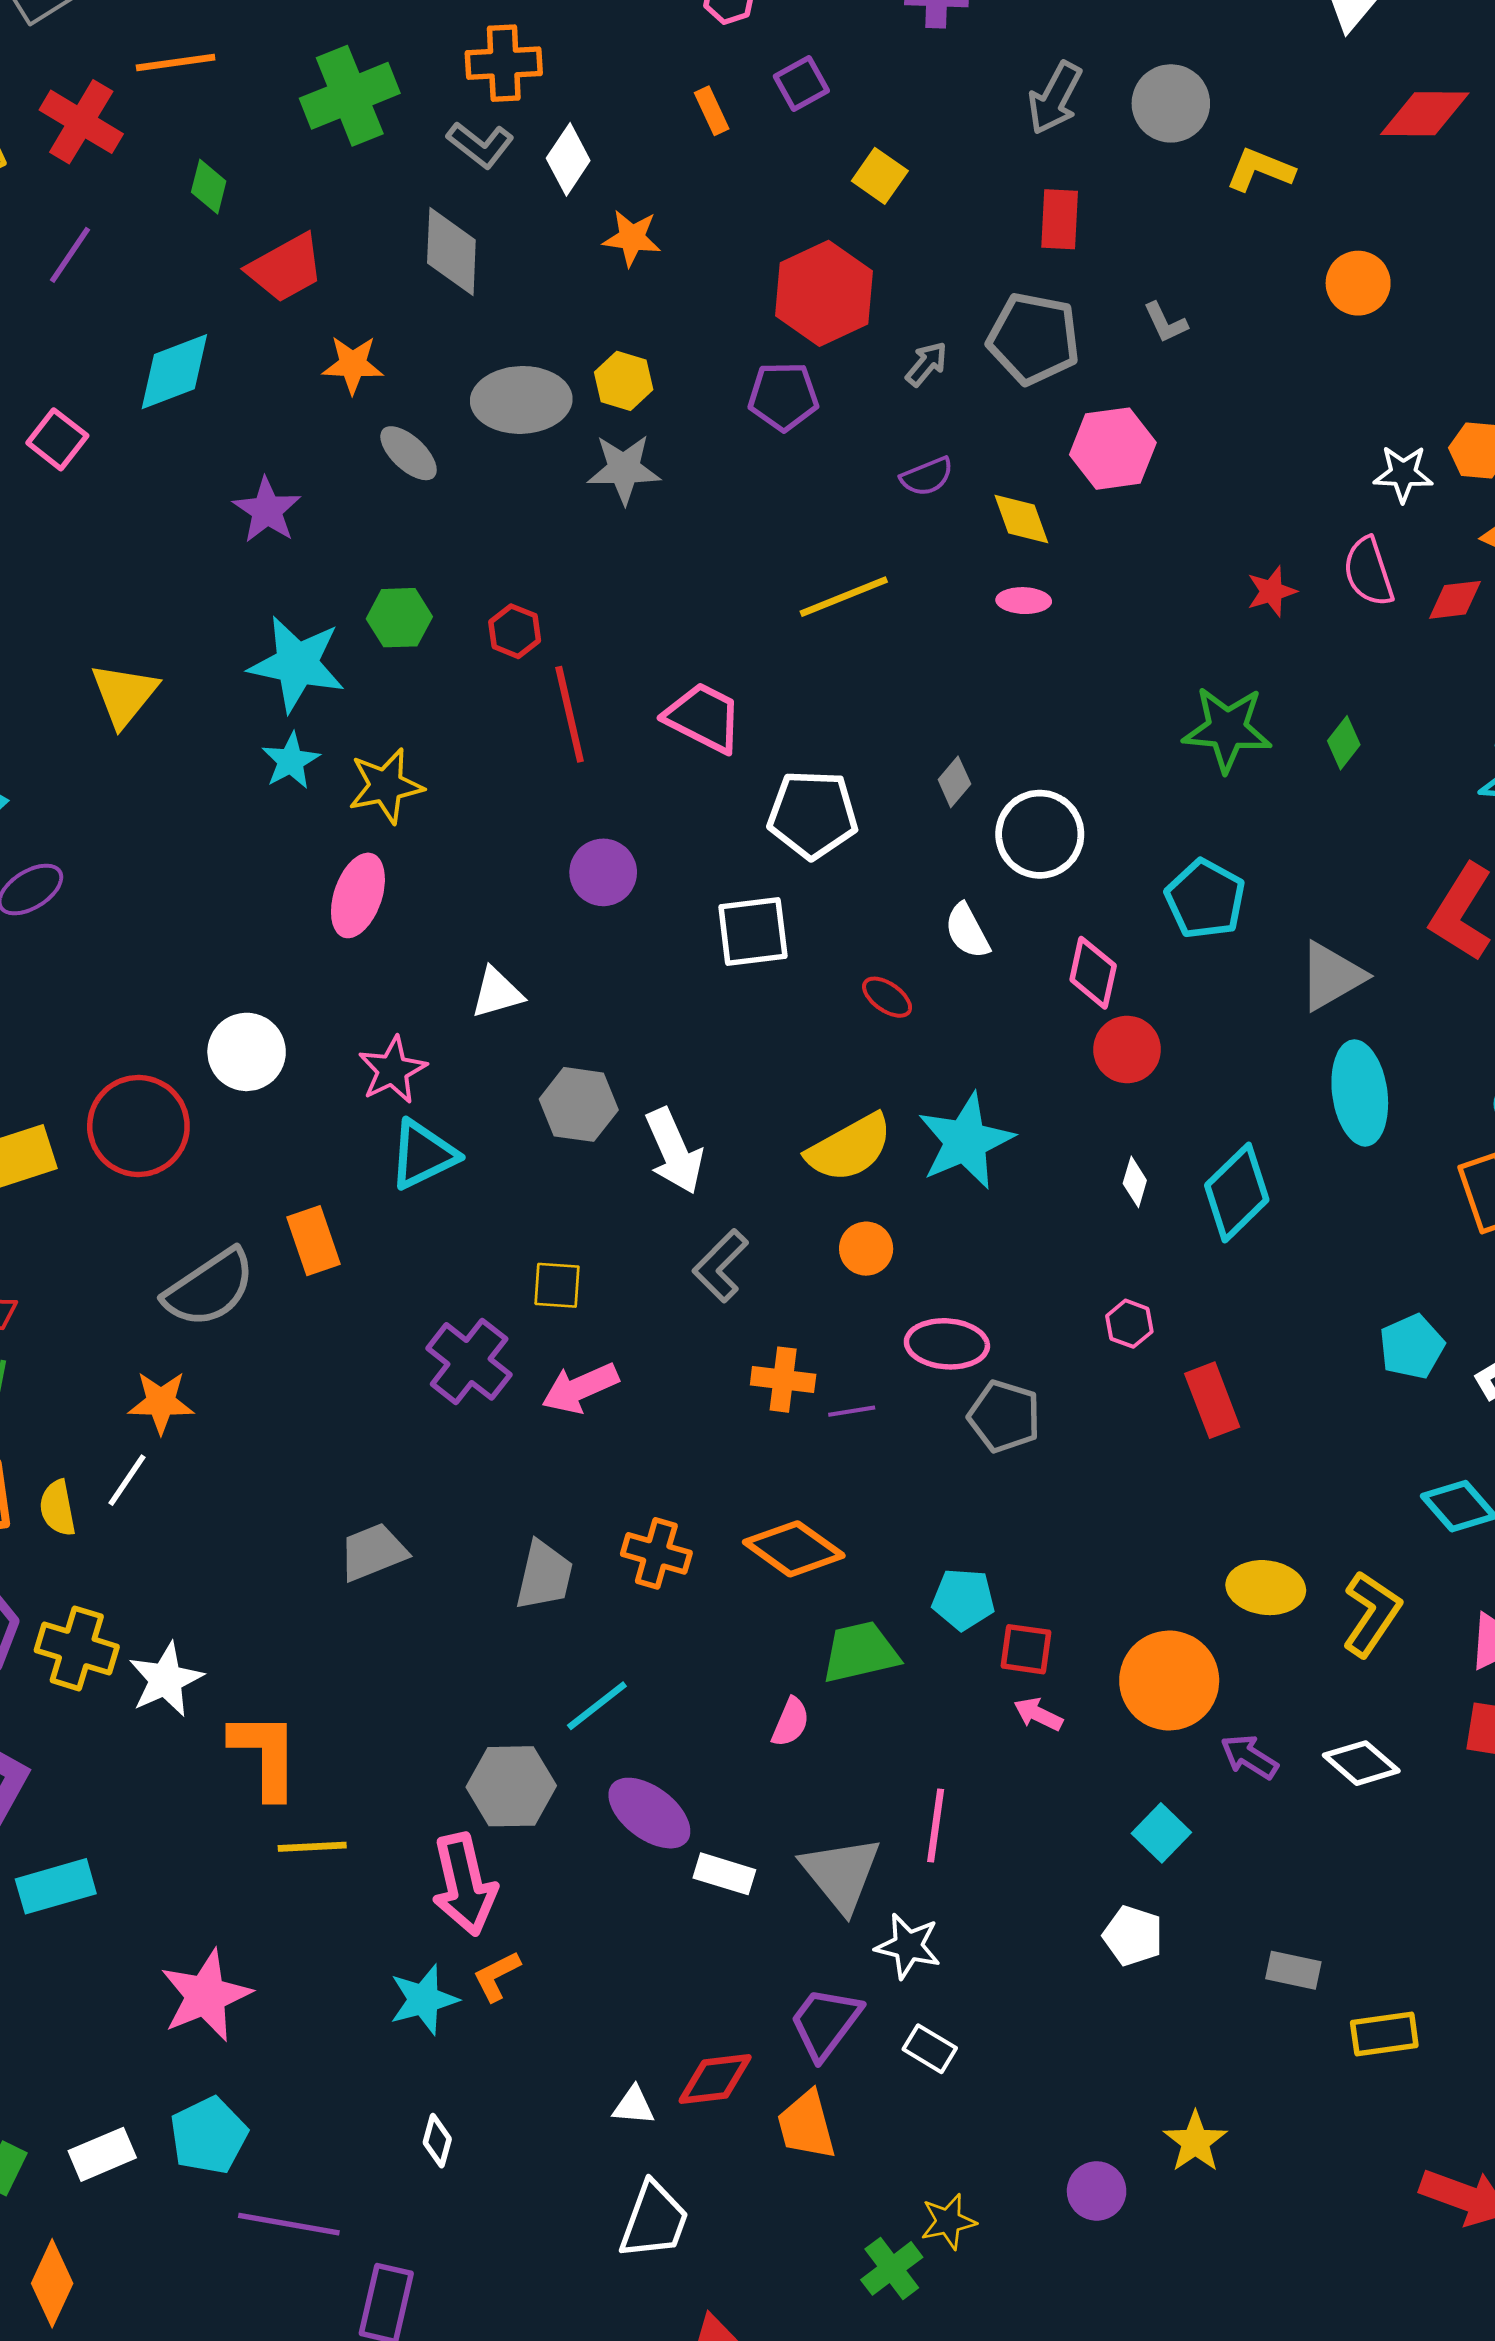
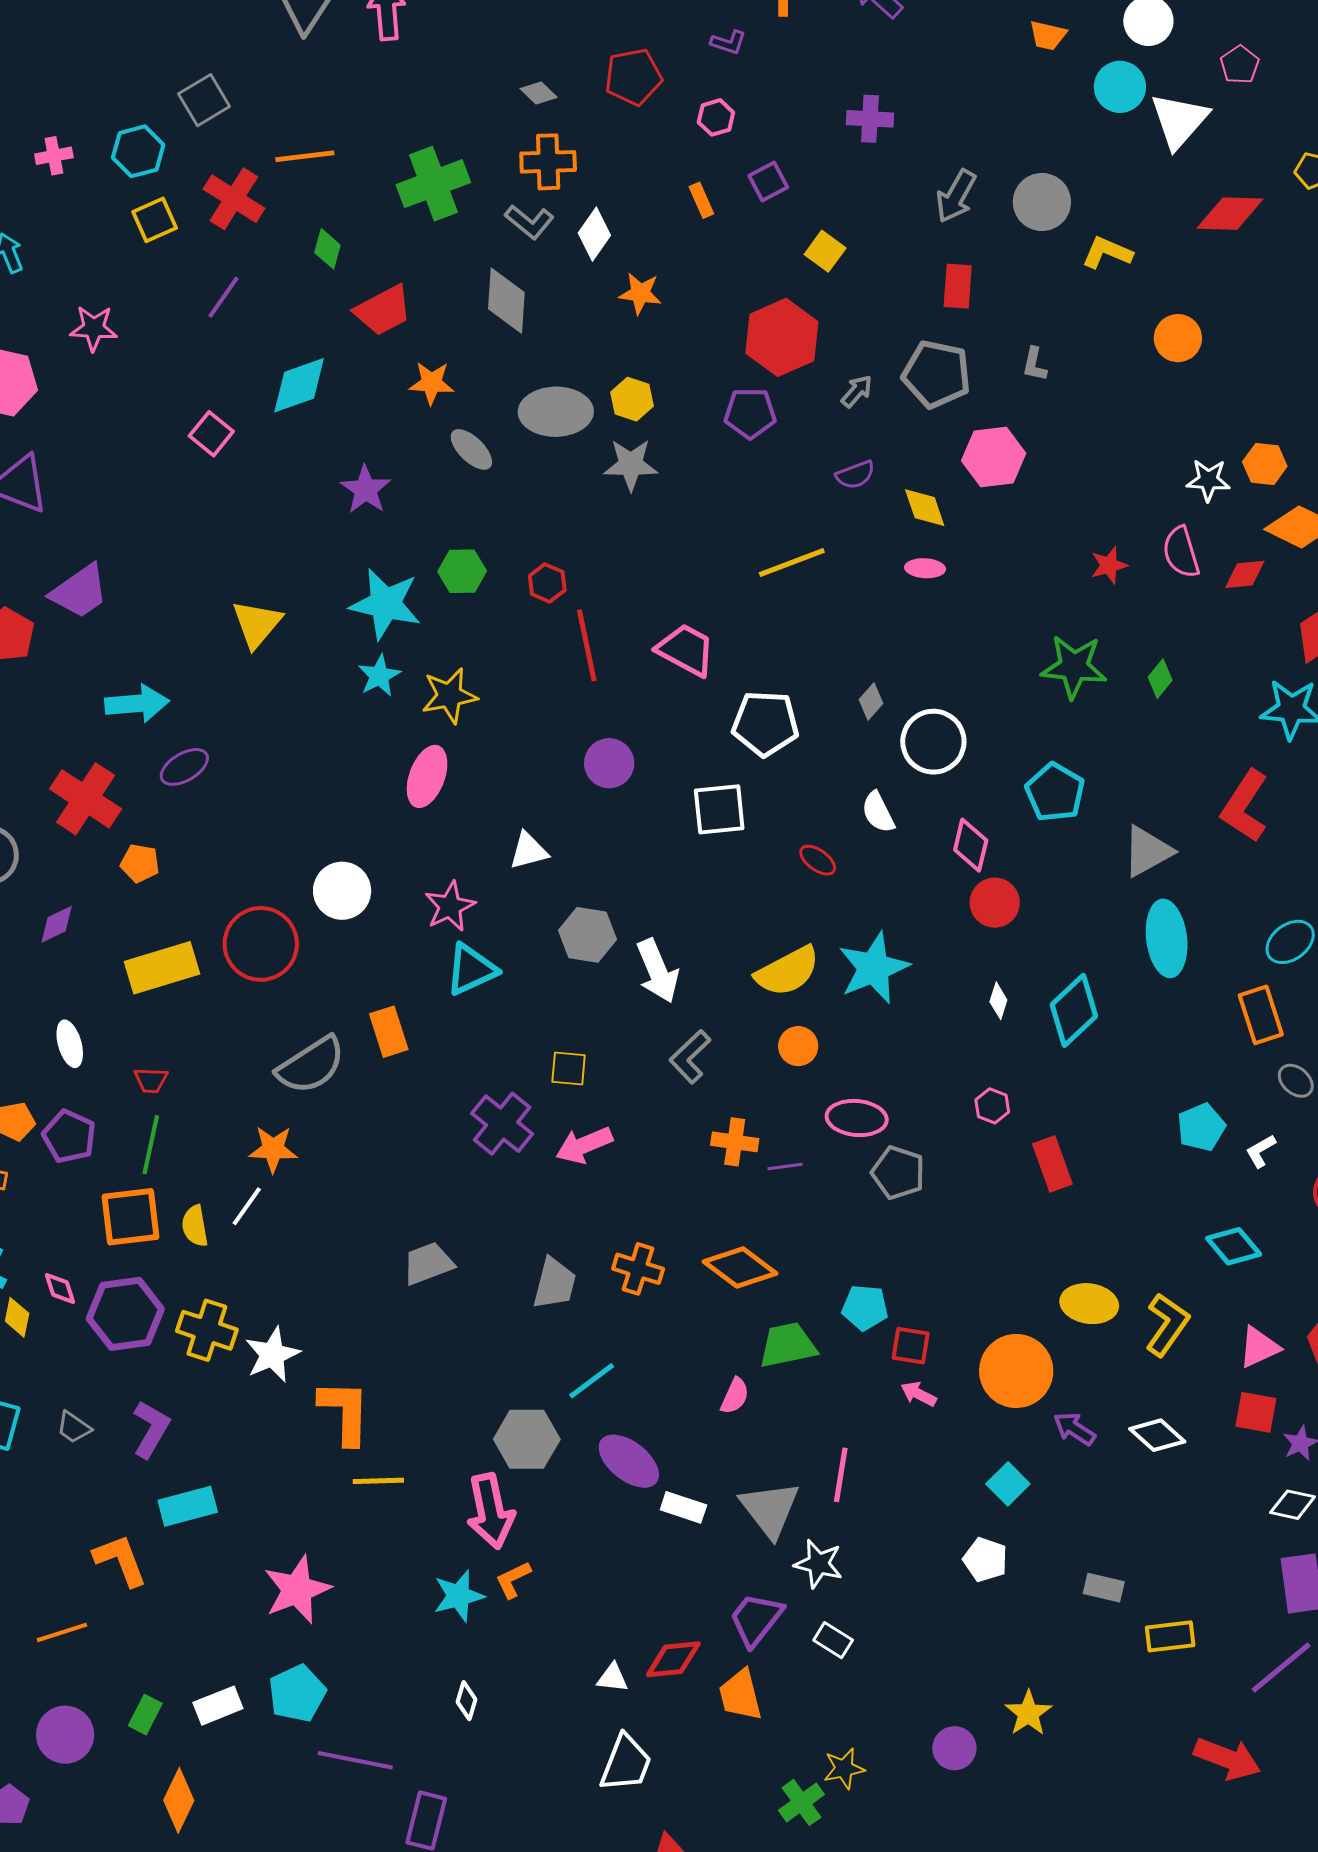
gray L-shape: (1165, 323) -> (1034, 364), turned 36

